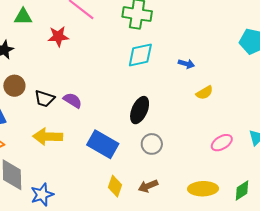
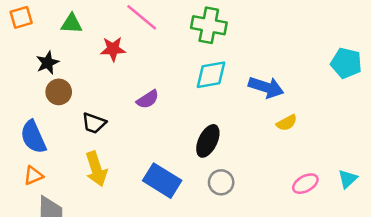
blue arrow: (186, 64) -> (266, 87), size x1.8
brown circle: (14, 86) -> (59, 92), moved
purple semicircle: (73, 100) -> (148, 99), moved, turned 114
yellow arrow: (48, 137) -> (96, 169), turned -112

